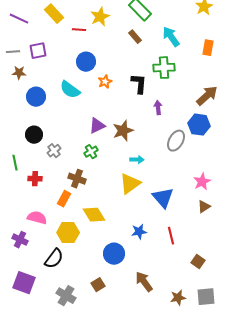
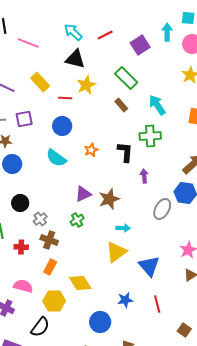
blue circle: (86, 62) -> (62, 126), moved
blue circle: (36, 97) -> (12, 164), moved
brown cross: (77, 179) -> (49, 240), moved

